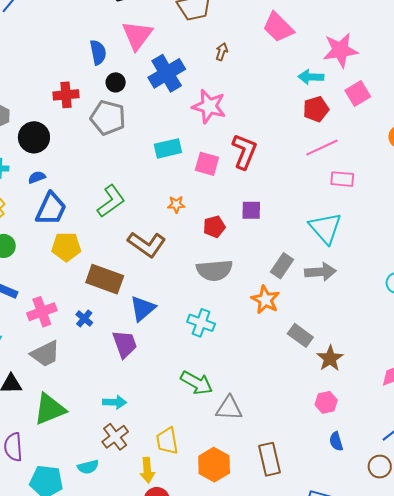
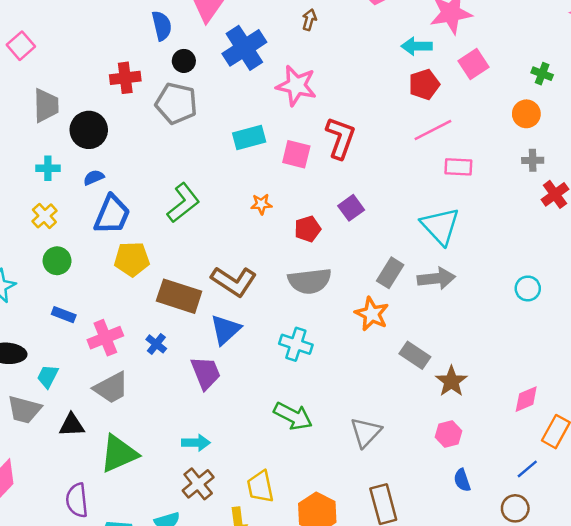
purple square: (251, 210) -> (351, 208), turned -35
brown L-shape: (147, 244) -> (234, 281), moved
gray triangle: (229, 408) -> (366, 432), moved, turned -48

